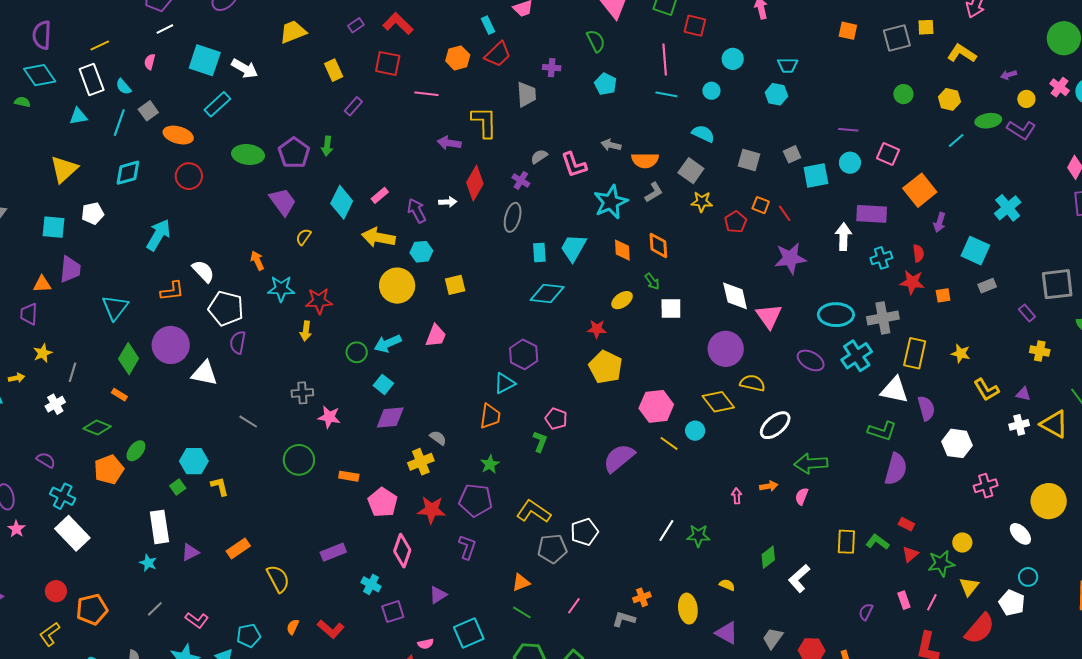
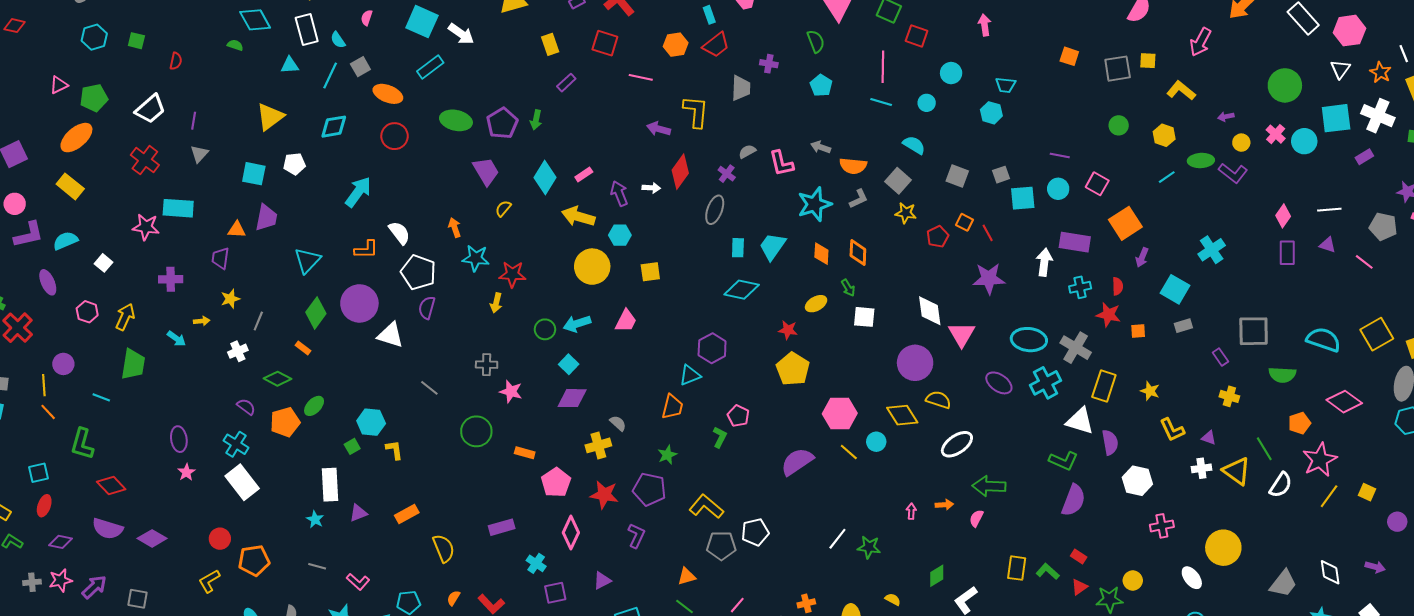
gray cross: (883, 318) -> (1076, 348), turned 36
purple semicircle: (46, 460) -> (246, 407), moved
gray line: (155, 609) -> (317, 566), turned 54

